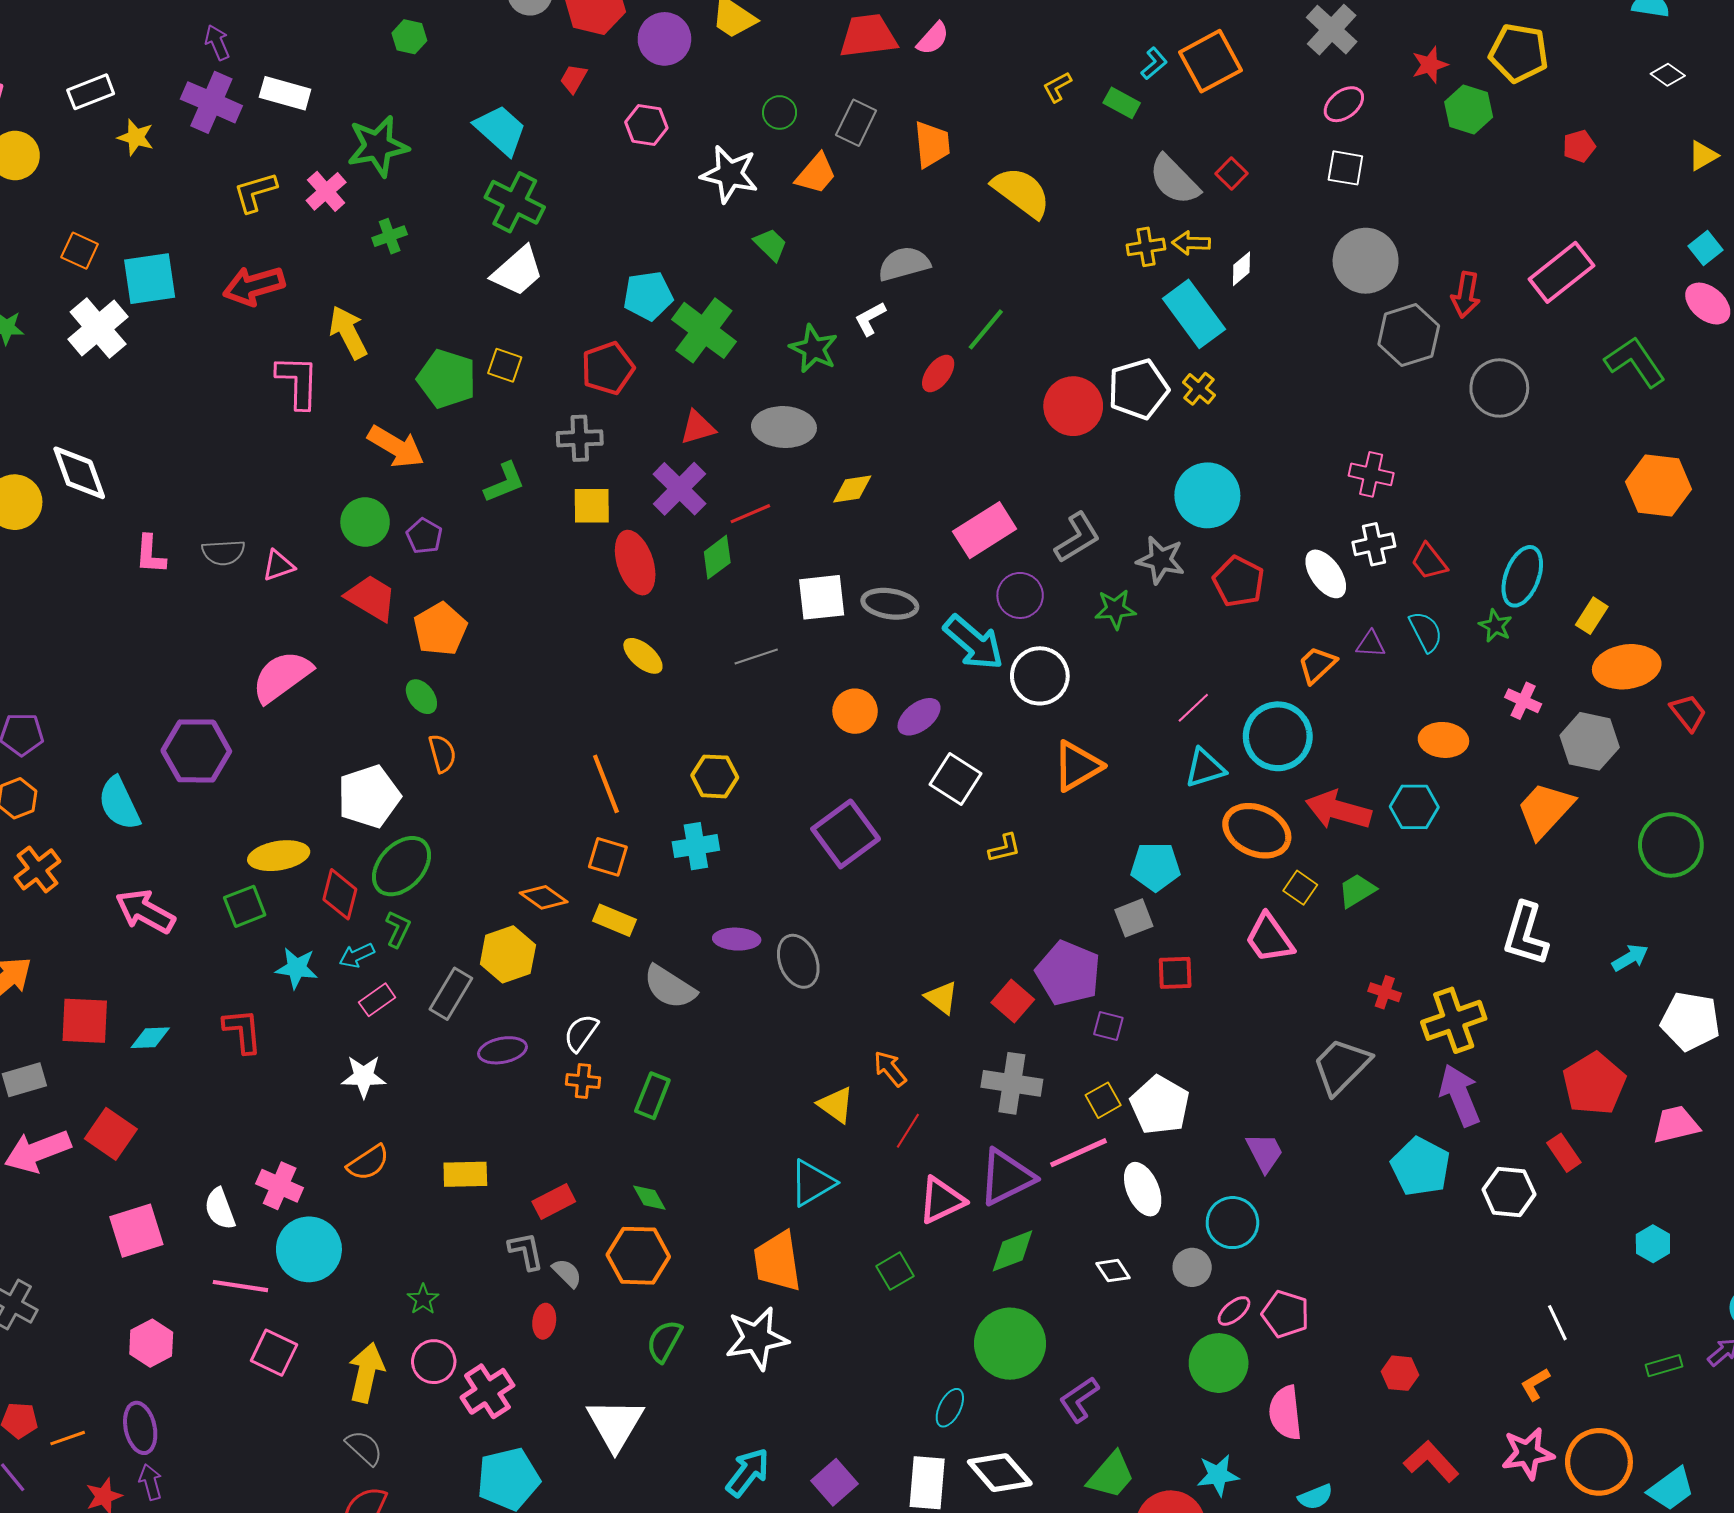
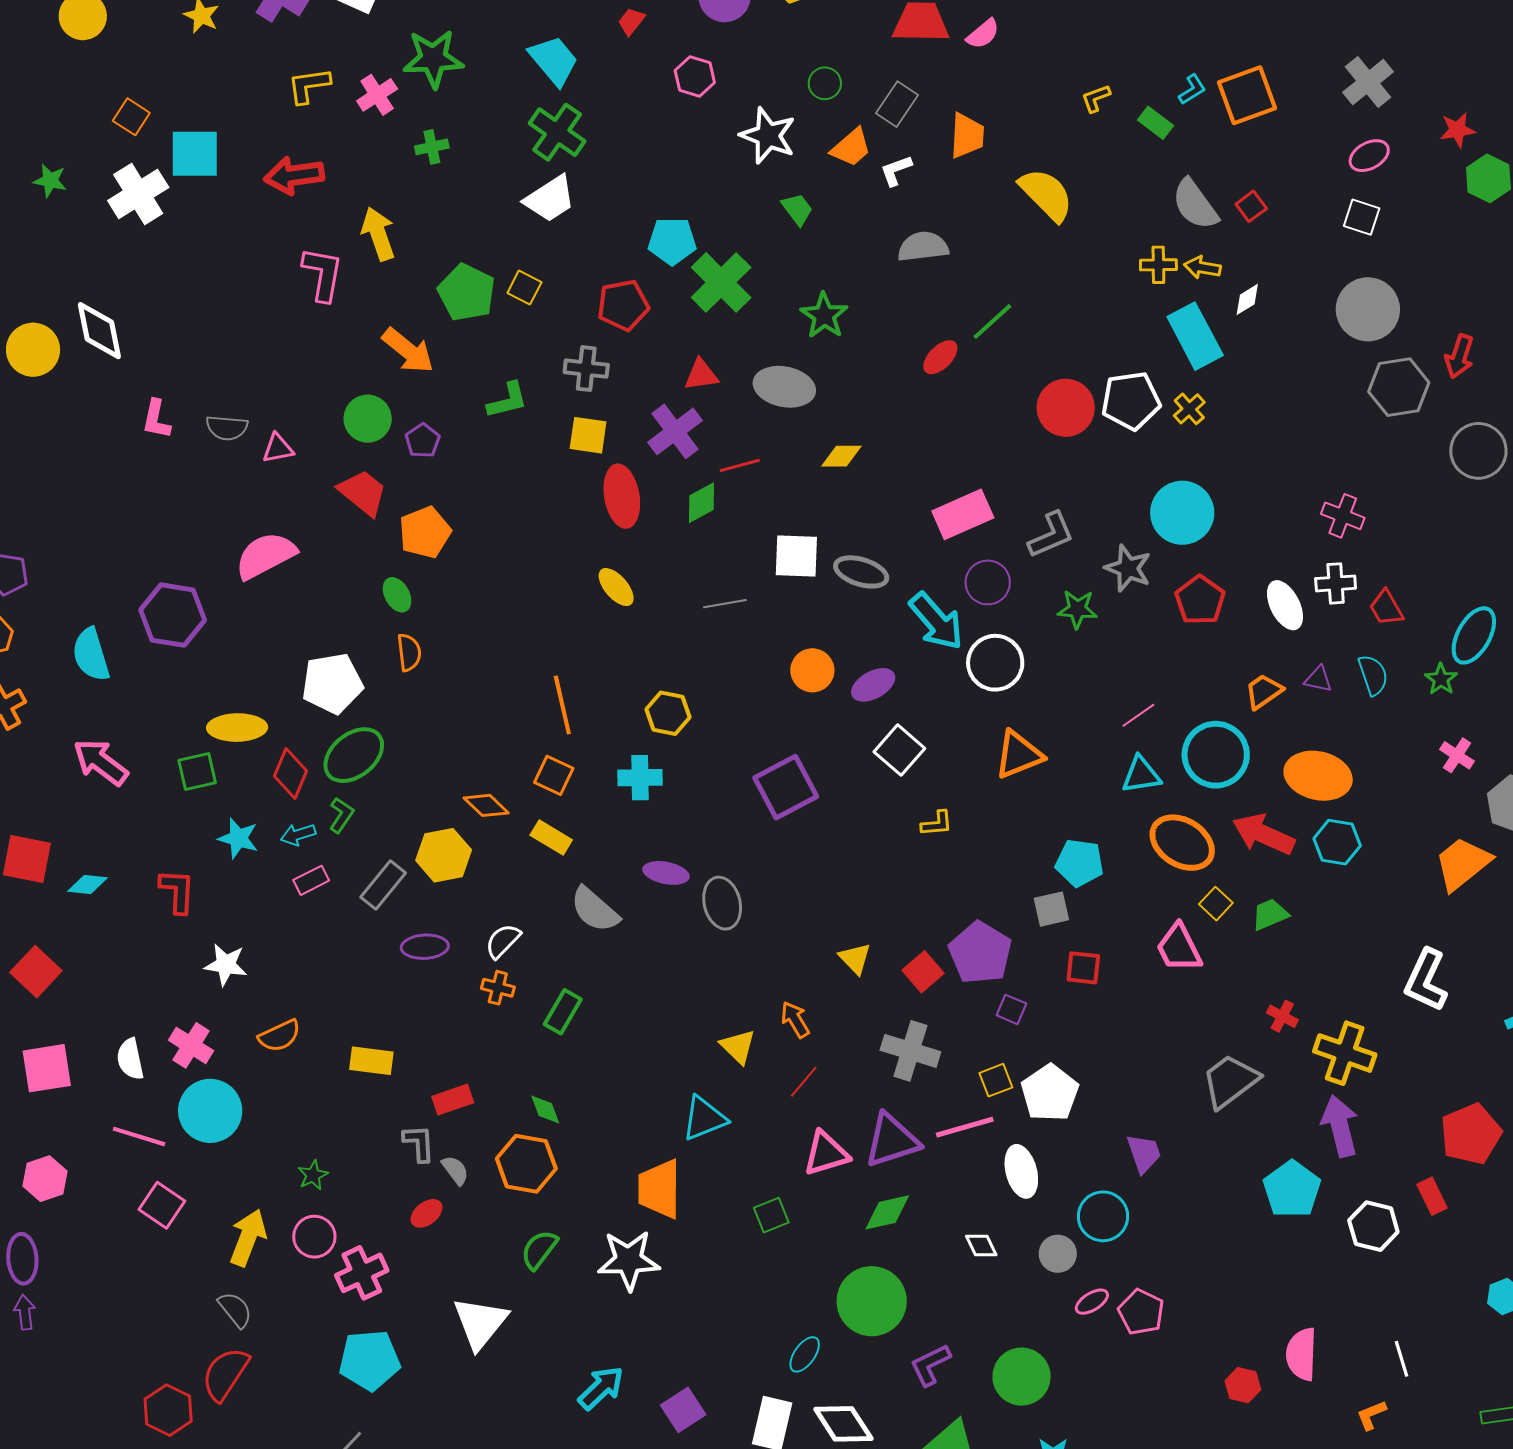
white L-shape: (870, 319) -> (896, 170), moved
orange ellipse: (1443, 740) -> (1318, 776), moved, size x1.4
yellow cross: (1454, 1020) -> (1345, 1053), turned 30
white star: (364, 1076) -> (226, 965), moved
red ellipse: (544, 1321) -> (426, 1213), turned 36
green circle: (1219, 1363) -> (1022, 1377), moved
pink semicircle: (1285, 1413) -> (1301, 1354), moved

